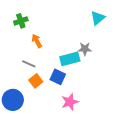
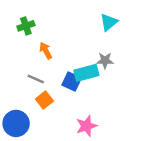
cyan triangle: (98, 18) -> (109, 22), moved
blue square: (58, 77) -> (72, 81), moved

